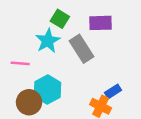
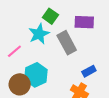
pink line: (20, 63) -> (14, 51), turned -49
blue rectangle: (113, 91) -> (89, 71), moved

